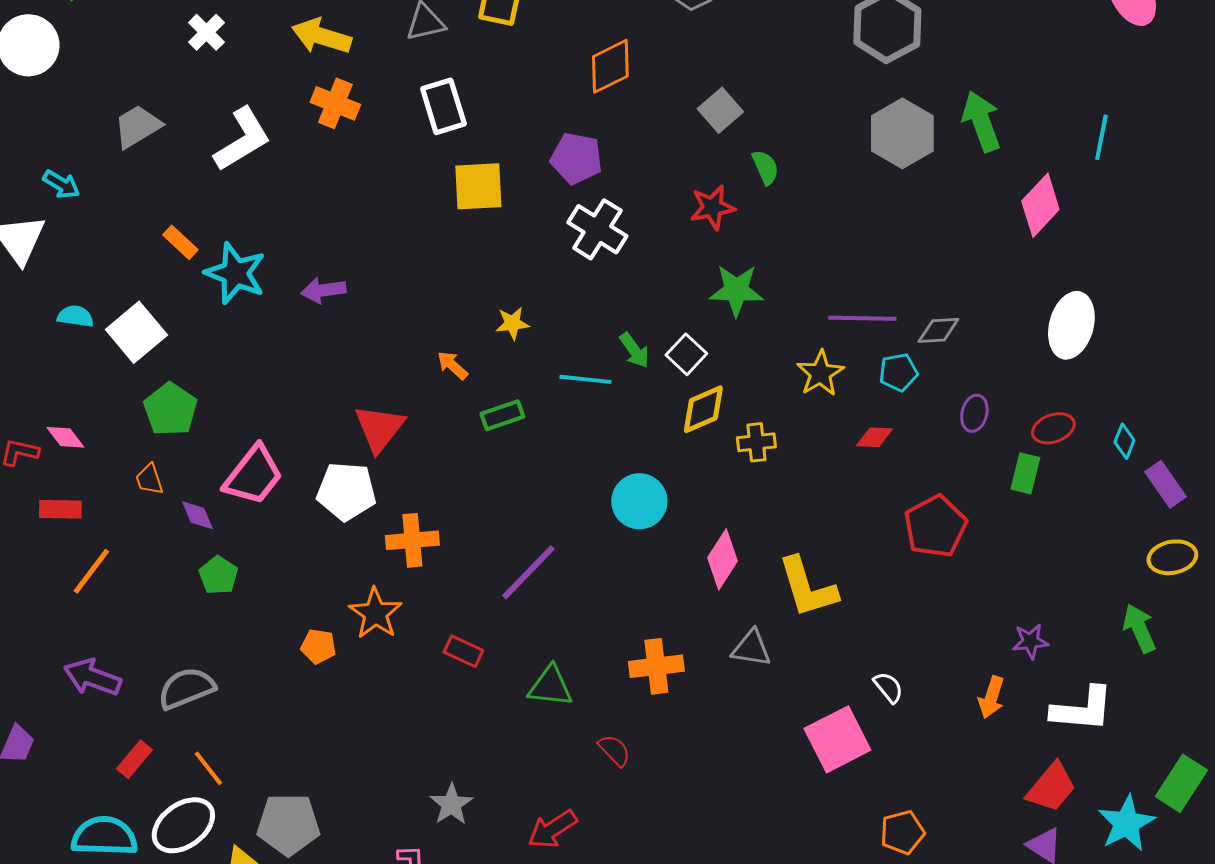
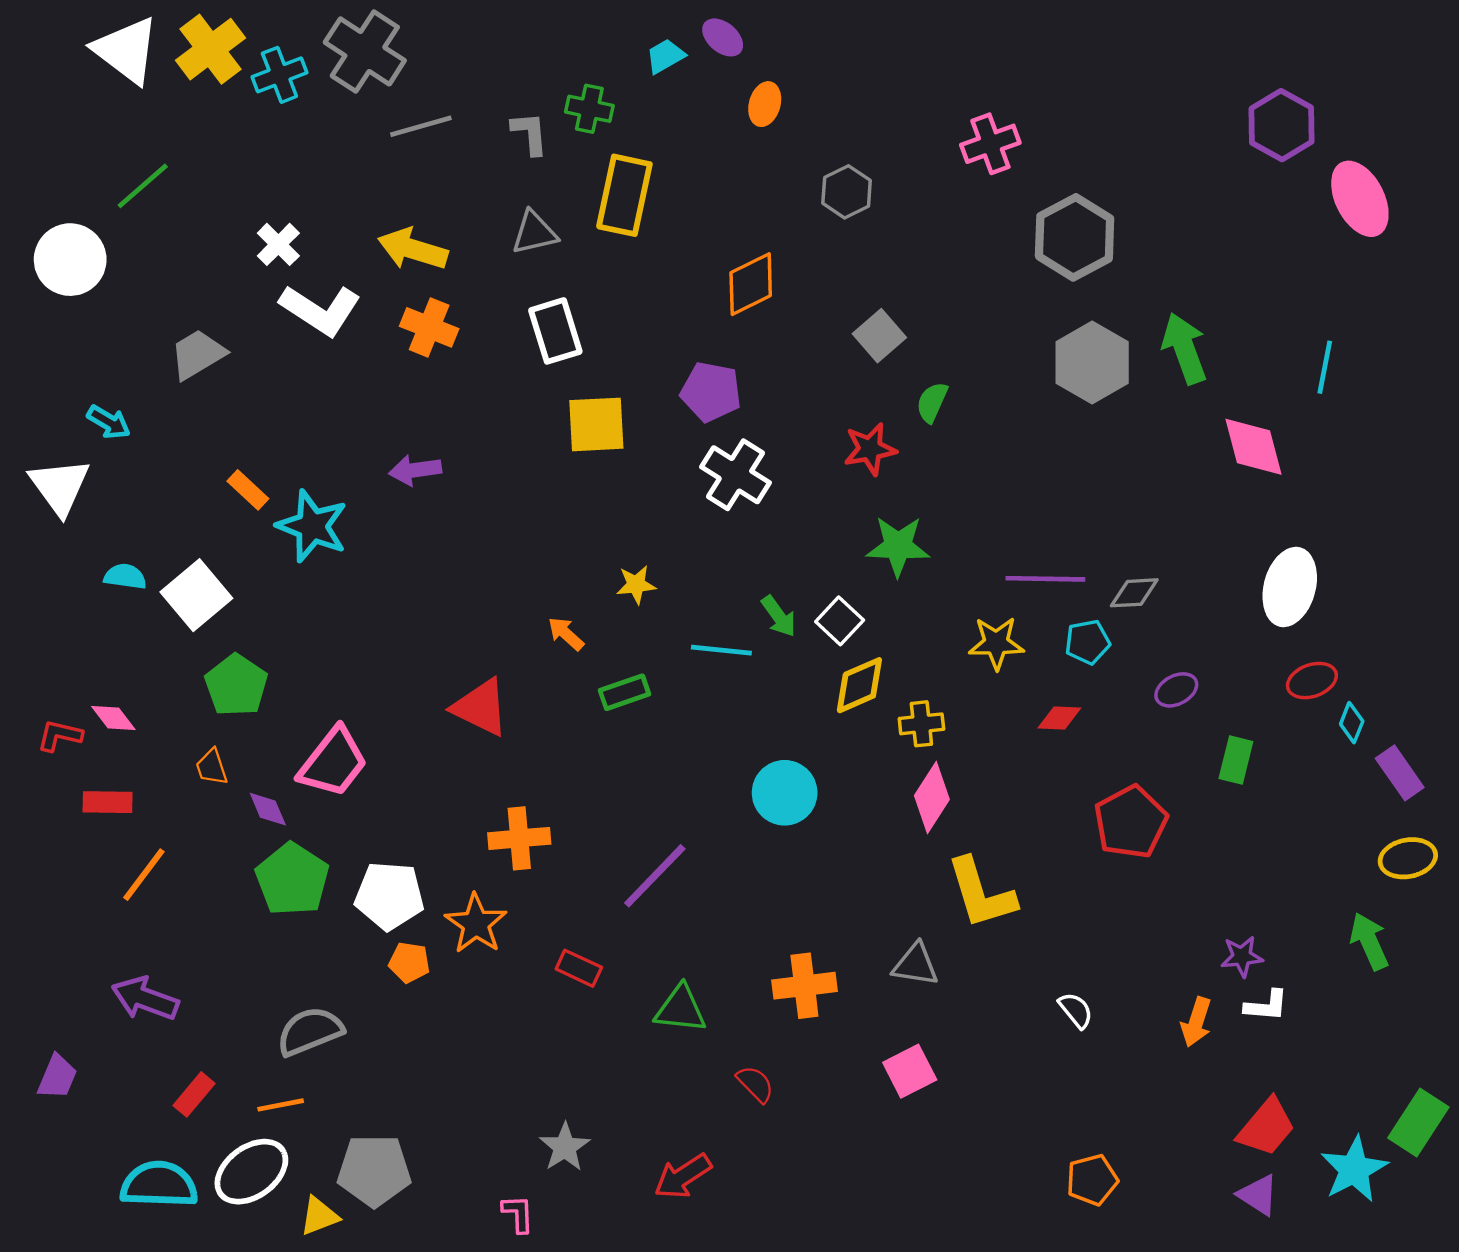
white L-shape: (242, 139) -> (320, 310), moved, turned 64
green semicircle: (765, 167) -> (932, 402), turned -132
pink diamond: (1040, 205) -> (1253, 447), turned -58
purple arrow: (323, 290) -> (415, 470), moved
yellow star: (820, 373) -> (996, 643), turned 30
purple ellipse: (974, 413) -> (1176, 690), turned 48
red triangle: (379, 428) -> (481, 707), turned -42
red ellipse: (1053, 428) -> (1312, 681), moved
white pentagon: (346, 491) -> (389, 896), moved
pink diamond: (722, 559) -> (932, 797), moved
green pentagon: (218, 575) -> (292, 879), size x1.6
gray semicircle: (186, 688) -> (310, 1031), moved
white L-shape: (1082, 709) -> (1266, 1006), moved, size x0.6
pink square: (837, 739) -> (910, 1071), moved, size x0.7
orange line: (208, 768) -> (281, 1105), turned -63

